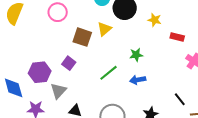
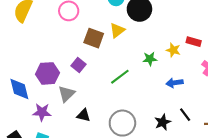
yellow star: (155, 20) -> (173, 50), moved
blue arrow: (138, 80) -> (174, 83), moved
black line: (180, 99) -> (185, 115), moved

